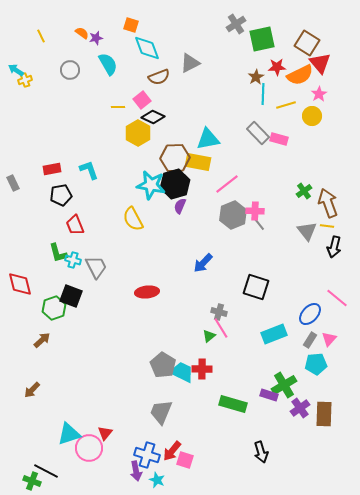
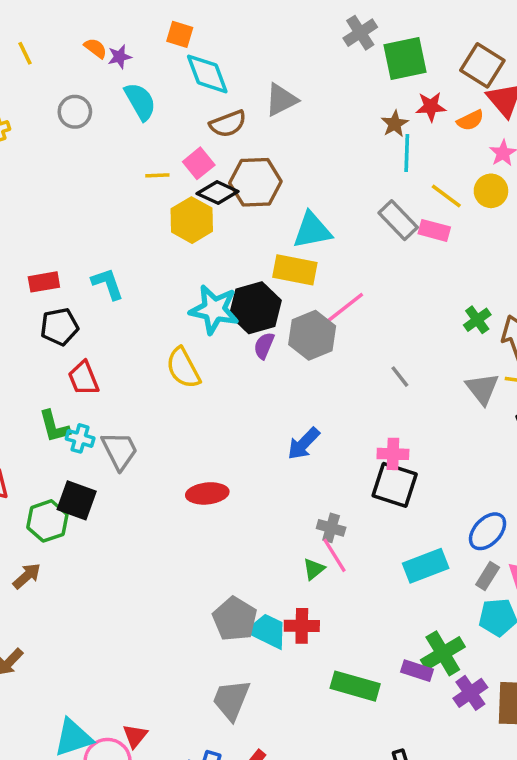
orange semicircle: (300, 75) -> (470, 120), size x0.6
yellow line: (286, 105) -> (446, 196), moved, turned 54
brown hexagon: (175, 158) -> (255, 182), moved
pink cross: (255, 211) -> (393, 454), moved
gray hexagon: (233, 215) -> (312, 335), moved

